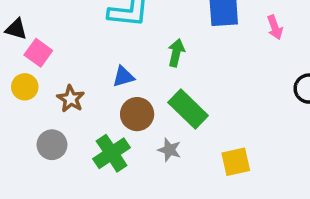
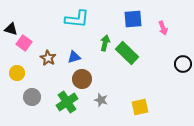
yellow circle: (25, 87) -> (17, 73), moved
brown star: (71, 99) -> (48, 58), moved
green rectangle: (188, 109) -> (127, 53), moved

